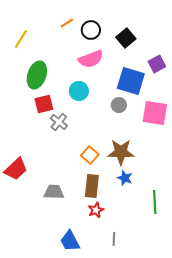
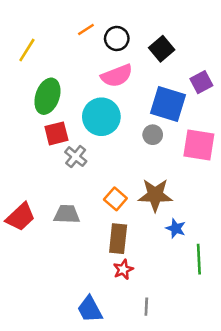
cyan circle: (79, 91) -> (101, 117), size x1.5
blue star: (125, 178) -> (176, 228), moved
gray trapezoid: (54, 192) -> (67, 214), moved

